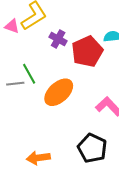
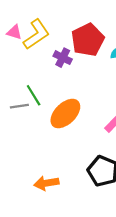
pink triangle: (12, 26) -> (14, 32), moved
red pentagon: (87, 51) -> (88, 40), moved

